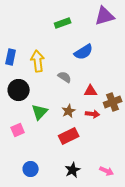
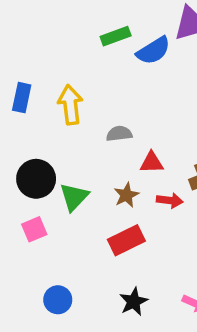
blue semicircle: (84, 52) -> (153, 51), moved
gray semicircle: (65, 77) -> (119, 134), turned -40
black circle: (19, 90) -> (36, 179), moved
red triangle: (91, 91) -> (152, 163), moved

